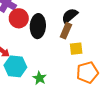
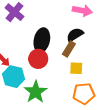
red circle: (19, 18) -> (38, 59), moved
green star: (39, 78) -> (36, 92), size x1.6

